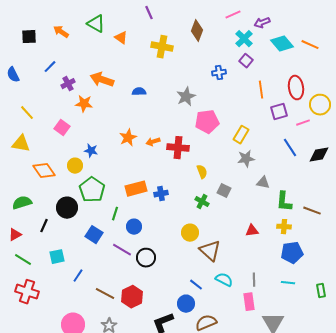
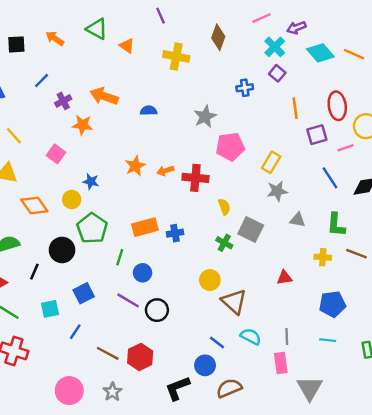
gray square: (224, 191) -> (251, 230), size x1.5
green L-shape: (284, 202) -> (336, 225), moved
yellow cross: (284, 227) -> (323, 257), moved
blue square: (94, 235) -> (84, 293), moved, turned 30

